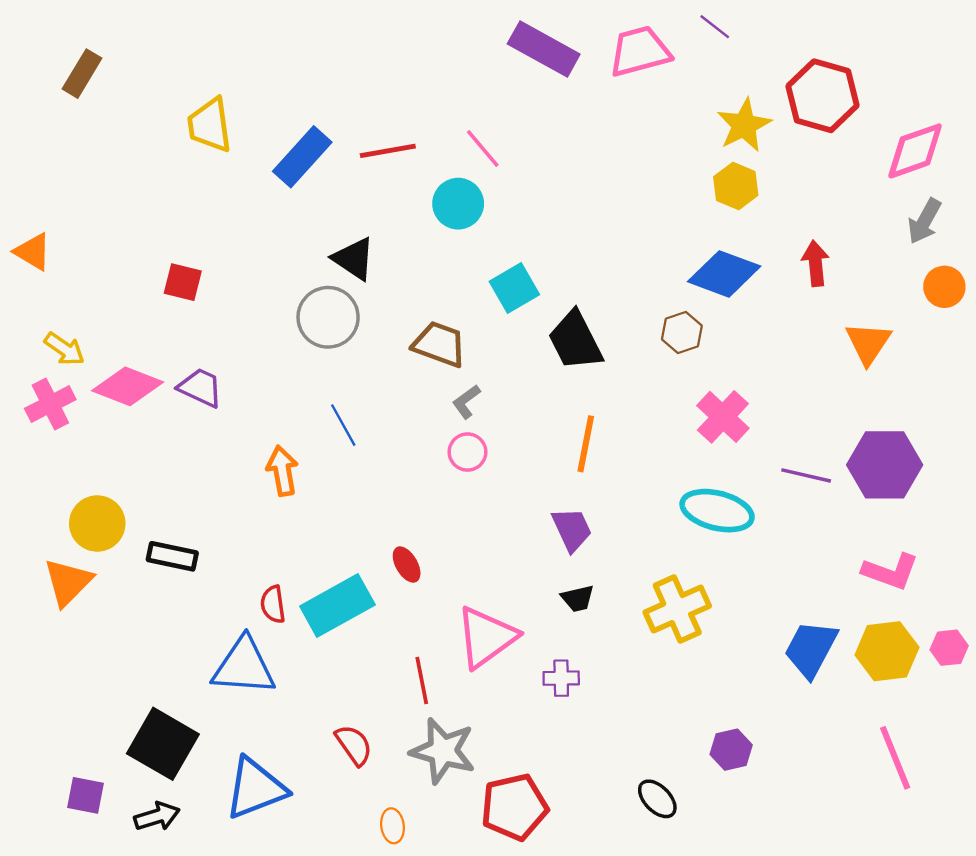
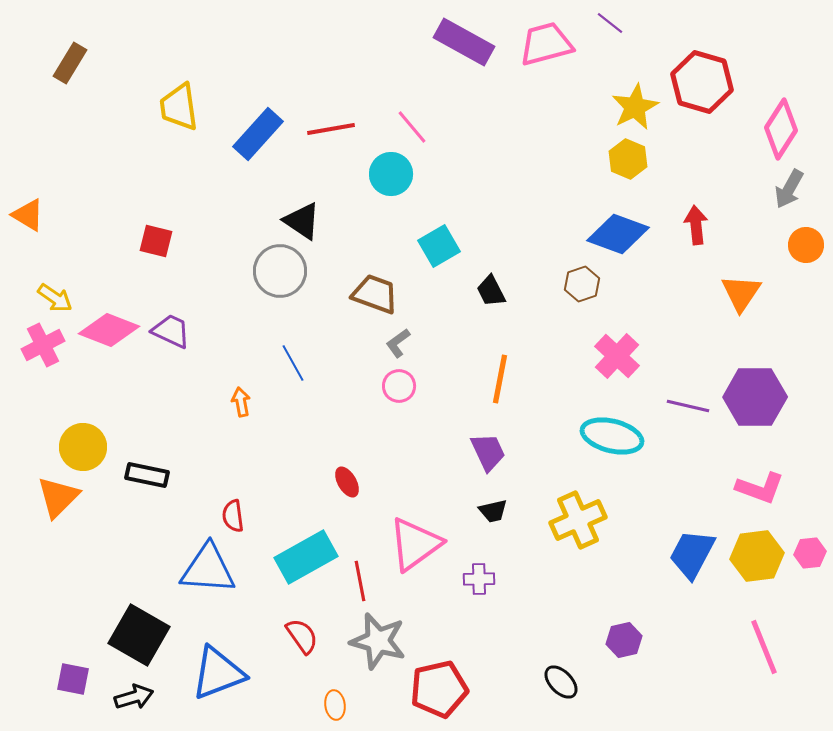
pink diamond: (915, 151) -> (781, 129), turned -38
black trapezoid: (575, 341) -> (491, 291), size x0.6
orange arrow: (282, 471) -> (241, 402), size x0.7
cyan rectangle: (337, 606) -> (306, 557), moved

